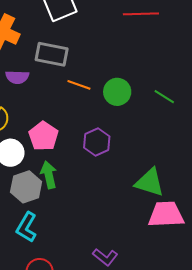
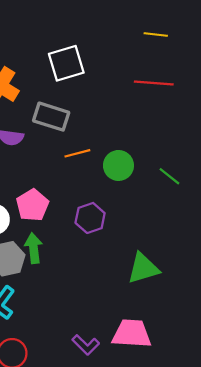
orange line: (79, 85) -> (77, 153), turned -40
green triangle: (150, 182) -> (143, 268), turned -40
pink trapezoid: (166, 214) -> (132, 334), moved

